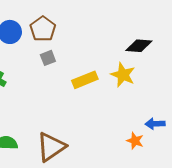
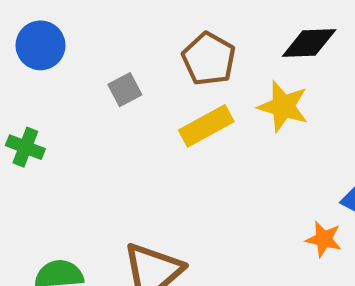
brown pentagon: (43, 29) -> (209, 59), moved

